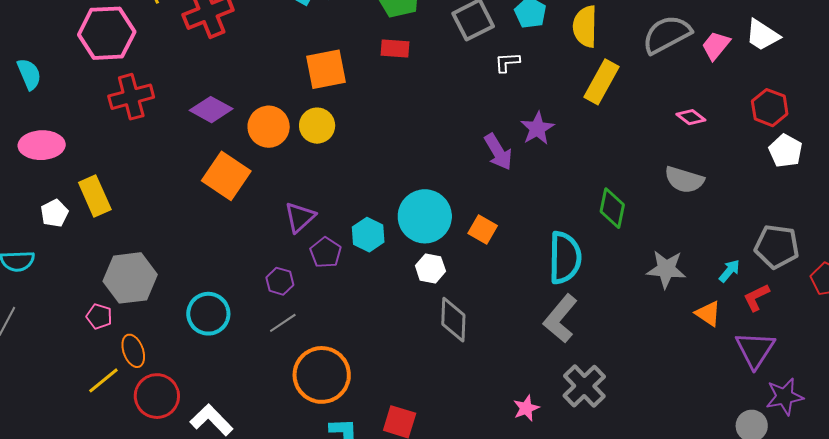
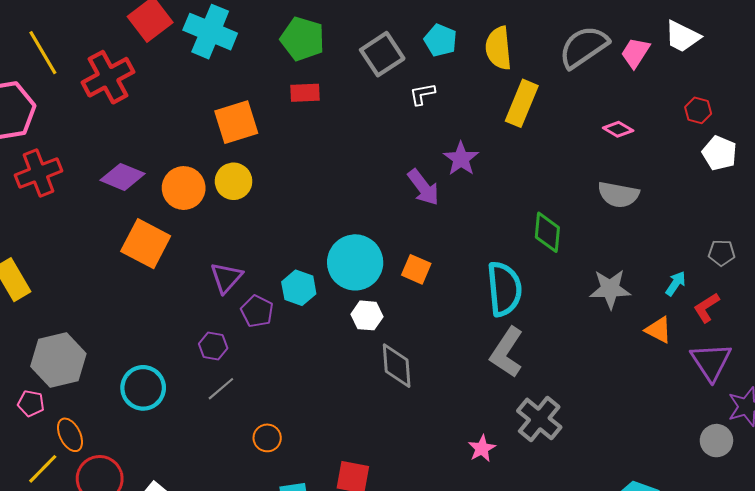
red hexagon: (770, 108) -> (698, 110), size x0.7
gray pentagon: (777, 246) -> (722, 253), size x0.6
orange circle: (322, 375) -> (267, 438), size x0.5

